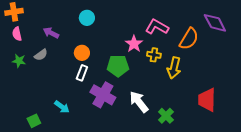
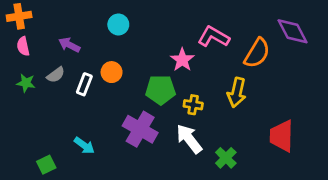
yellow cross: (154, 55) -> (193, 105), moved
white rectangle: (82, 73) -> (84, 84), moved

